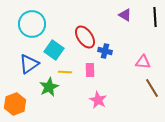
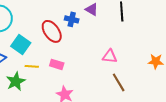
blue cross: (105, 51) -> (72, 19), moved
pink rectangle: (90, 70) -> (57, 64), turned -72

